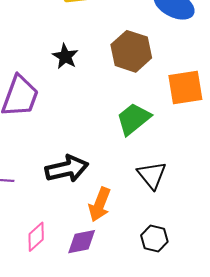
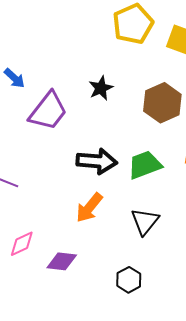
black arrow: (67, 169) -> (97, 161), moved
orange arrow: (100, 204) -> (89, 208), moved

